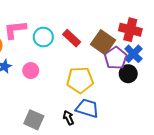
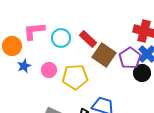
brown square: (103, 42) -> (104, 55), moved
yellow pentagon: (80, 80) -> (75, 77), moved

